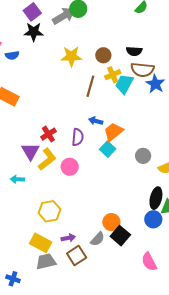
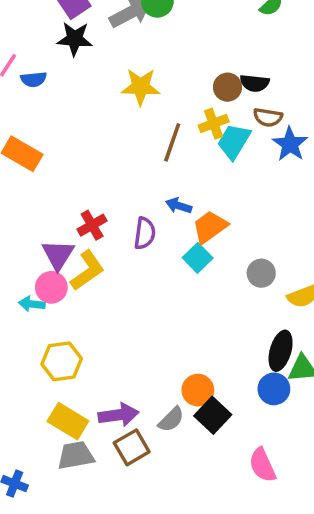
brown circle: (103, 55) -> (228, 87), moved
brown semicircle: (142, 70) -> (268, 117), size x0.7
pink circle: (70, 167) -> (51, 287), moved
yellow hexagon: (50, 211) -> (62, 361), moved
purple arrow: (68, 238) -> (119, 415), size x1.5

